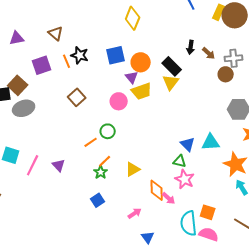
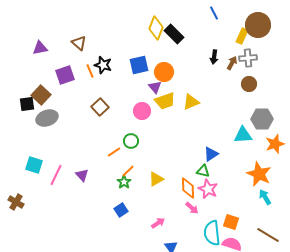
yellow rectangle: (219, 12) -> (242, 36), moved
brown arrow: (209, 53) -> (232, 63), turned -104
gray cross: (234, 58) -> (248, 58), moved
black rectangle: (172, 66) -> (174, 34), moved
yellow triangle: (171, 82) -> (191, 102), moved, turned 30
cyan triangle: (211, 142) -> (243, 135), moved
blue triangle: (188, 144) -> (211, 154), turned 42
orange diamond: (157, 190) -> (188, 188), moved

